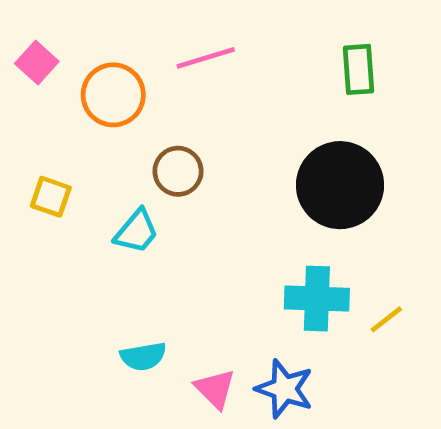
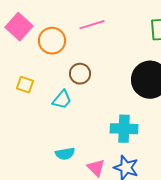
pink square: (37, 62) -> (19, 27), size x1.5
cyan cross: (317, 299) -> (124, 129), moved

